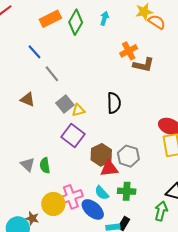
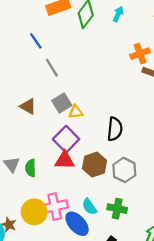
brown triangle: (28, 99) -> (28, 106), moved
black semicircle: (114, 103) -> (115, 129), moved
red triangle: (109, 168) -> (65, 160), moved

